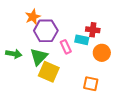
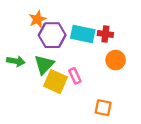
cyan rectangle: (82, 40) -> (83, 34), moved, size x1.5
pink rectangle: (66, 47) -> (75, 76), moved
orange square: (91, 84) -> (103, 108), moved

